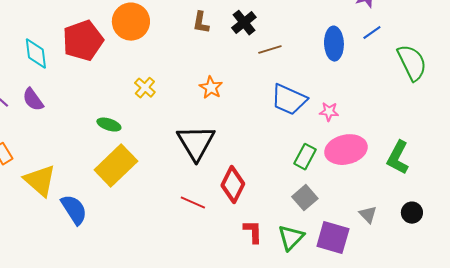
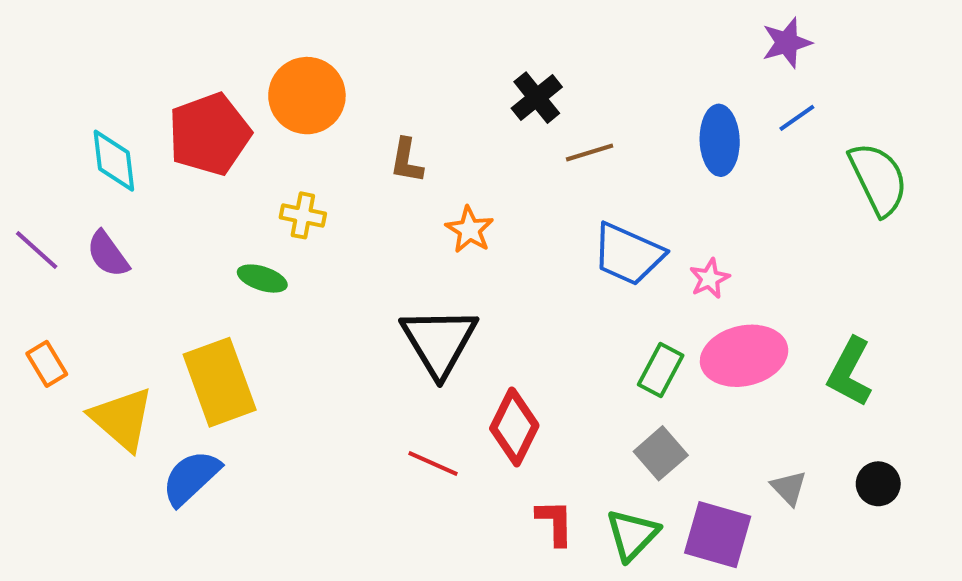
brown L-shape: (201, 23) -> (407, 161), moved
yellow cross: (145, 88) -> (303, 215), moved, turned -30
pink star: (329, 112) -> (709, 279), turned -30
green ellipse: (109, 125) -> (262, 279), moved
yellow rectangle: (116, 166) -> (220, 382), moved, turned -66
blue semicircle: (74, 210) -> (191, 478), turned -100

